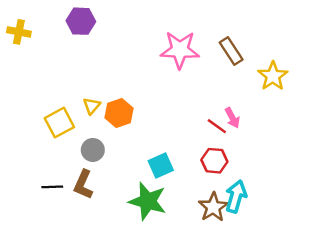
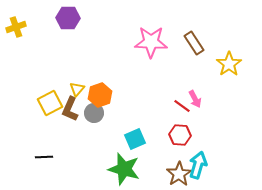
yellow cross: (19, 32) -> (16, 27), turned -30
gray circle: (93, 150) -> (94, 113), moved
brown L-shape: (83, 185) -> (70, 109), moved

